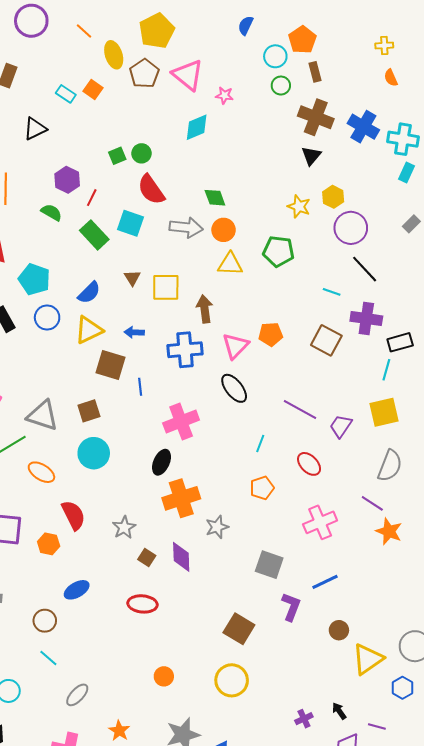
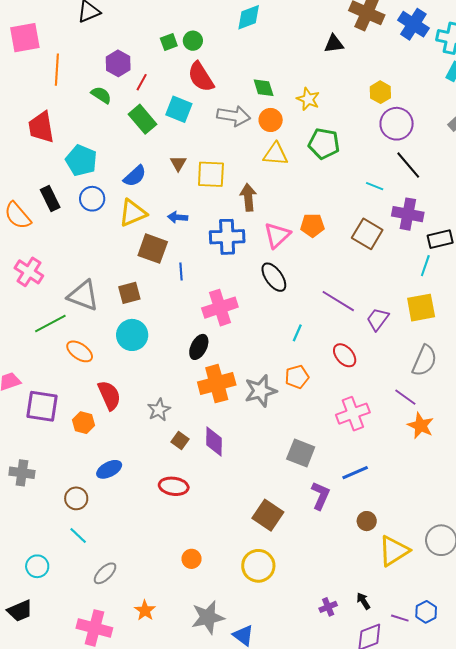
black triangle: (311, 156) -> (334, 44), moved, turned 40
yellow star: (299, 206) -> (308, 99), moved
gray star: (217, 527) -> (261, 391), moved, size x1.4
blue hexagon: (402, 688) -> (426, 612), moved

